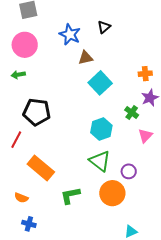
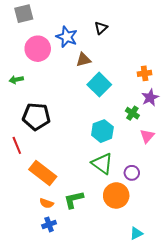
pink circle: (25, 45) -> (38, 49), moved
red line: (16, 140) -> (17, 145), turned -48
orange semicircle: (21, 198) -> (47, 203), moved
blue cross: (29, 224) -> (49, 224), moved, turned -32

